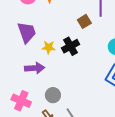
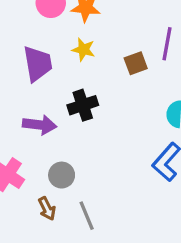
black cross: (71, 46) -> (83, 105), moved
yellow star: (49, 47) -> (83, 50), moved

